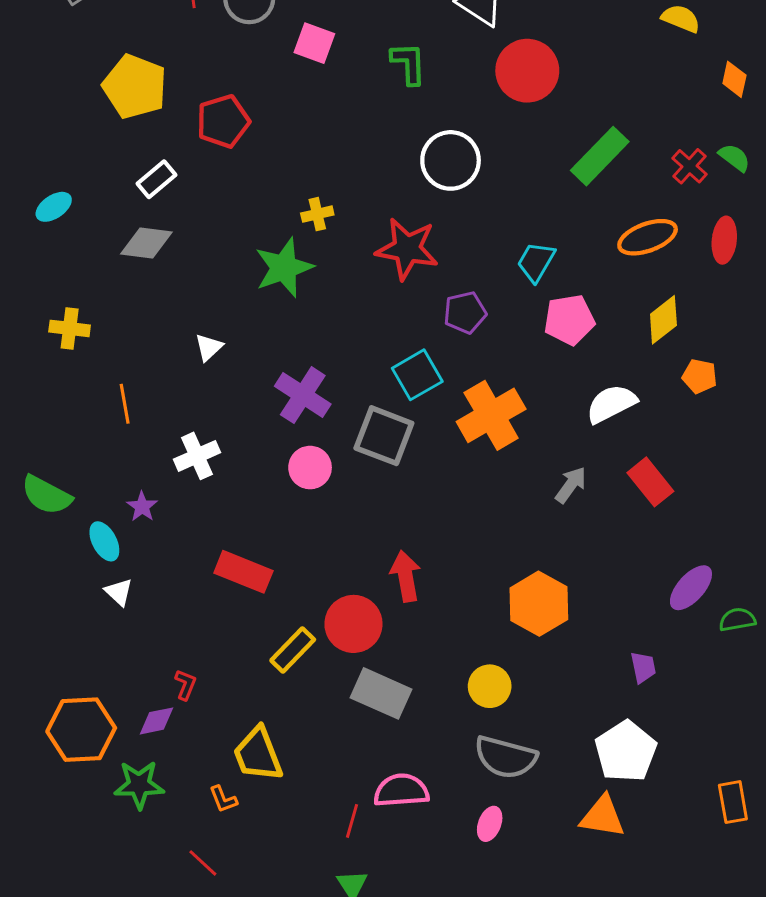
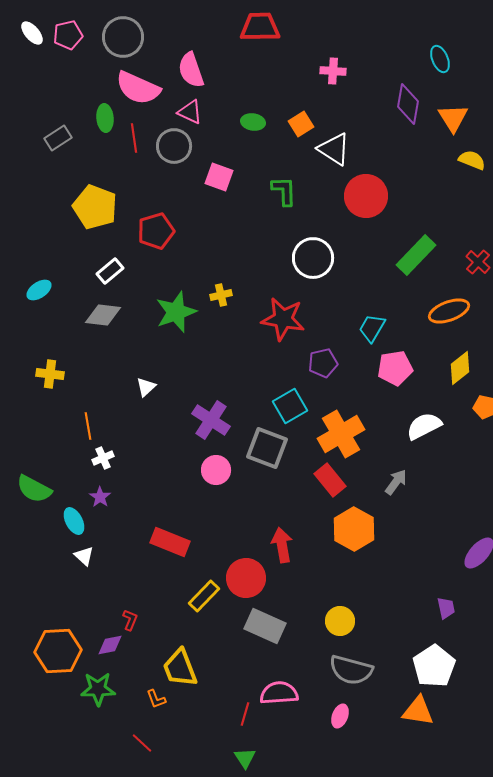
green star: (284, 268) -> (176, 312), moved
white cross: (197, 456) -> (103, 458), moved, size x0.7
red rectangle: (650, 482) -> (330, 480), moved
orange hexagon: (539, 604) -> (354, 529), moved

